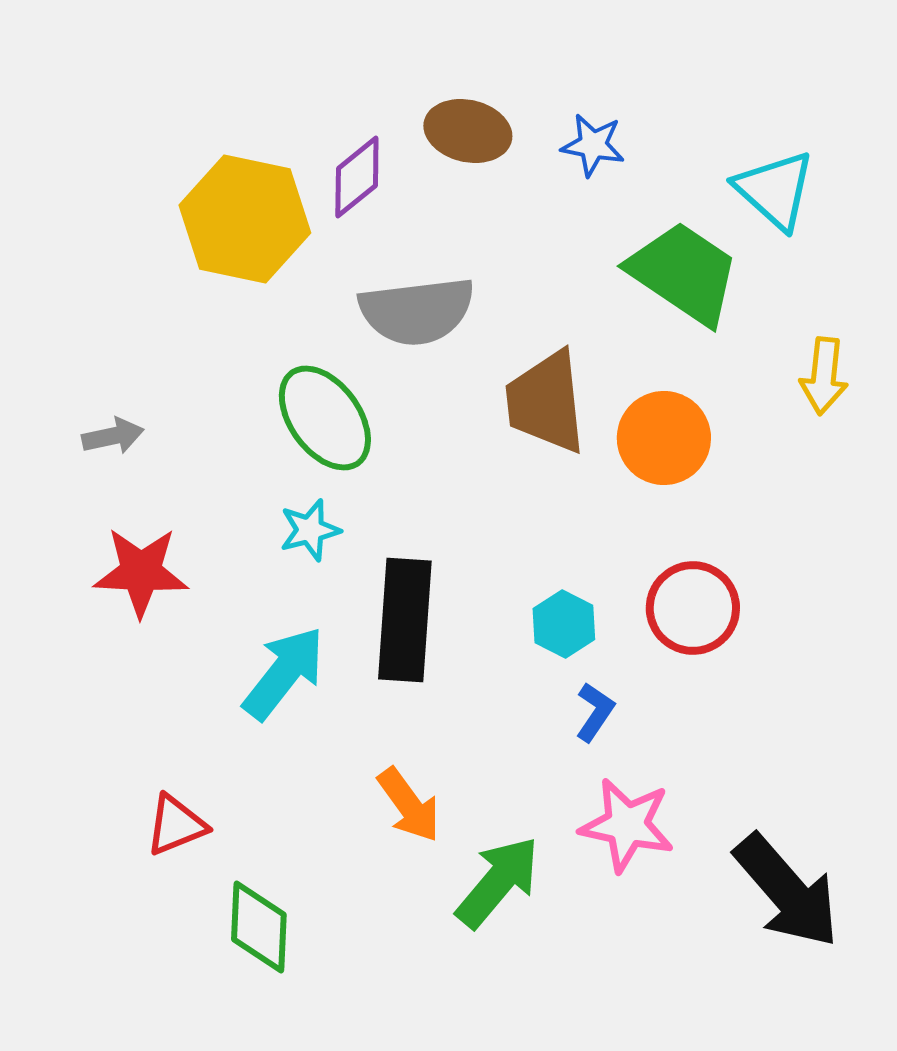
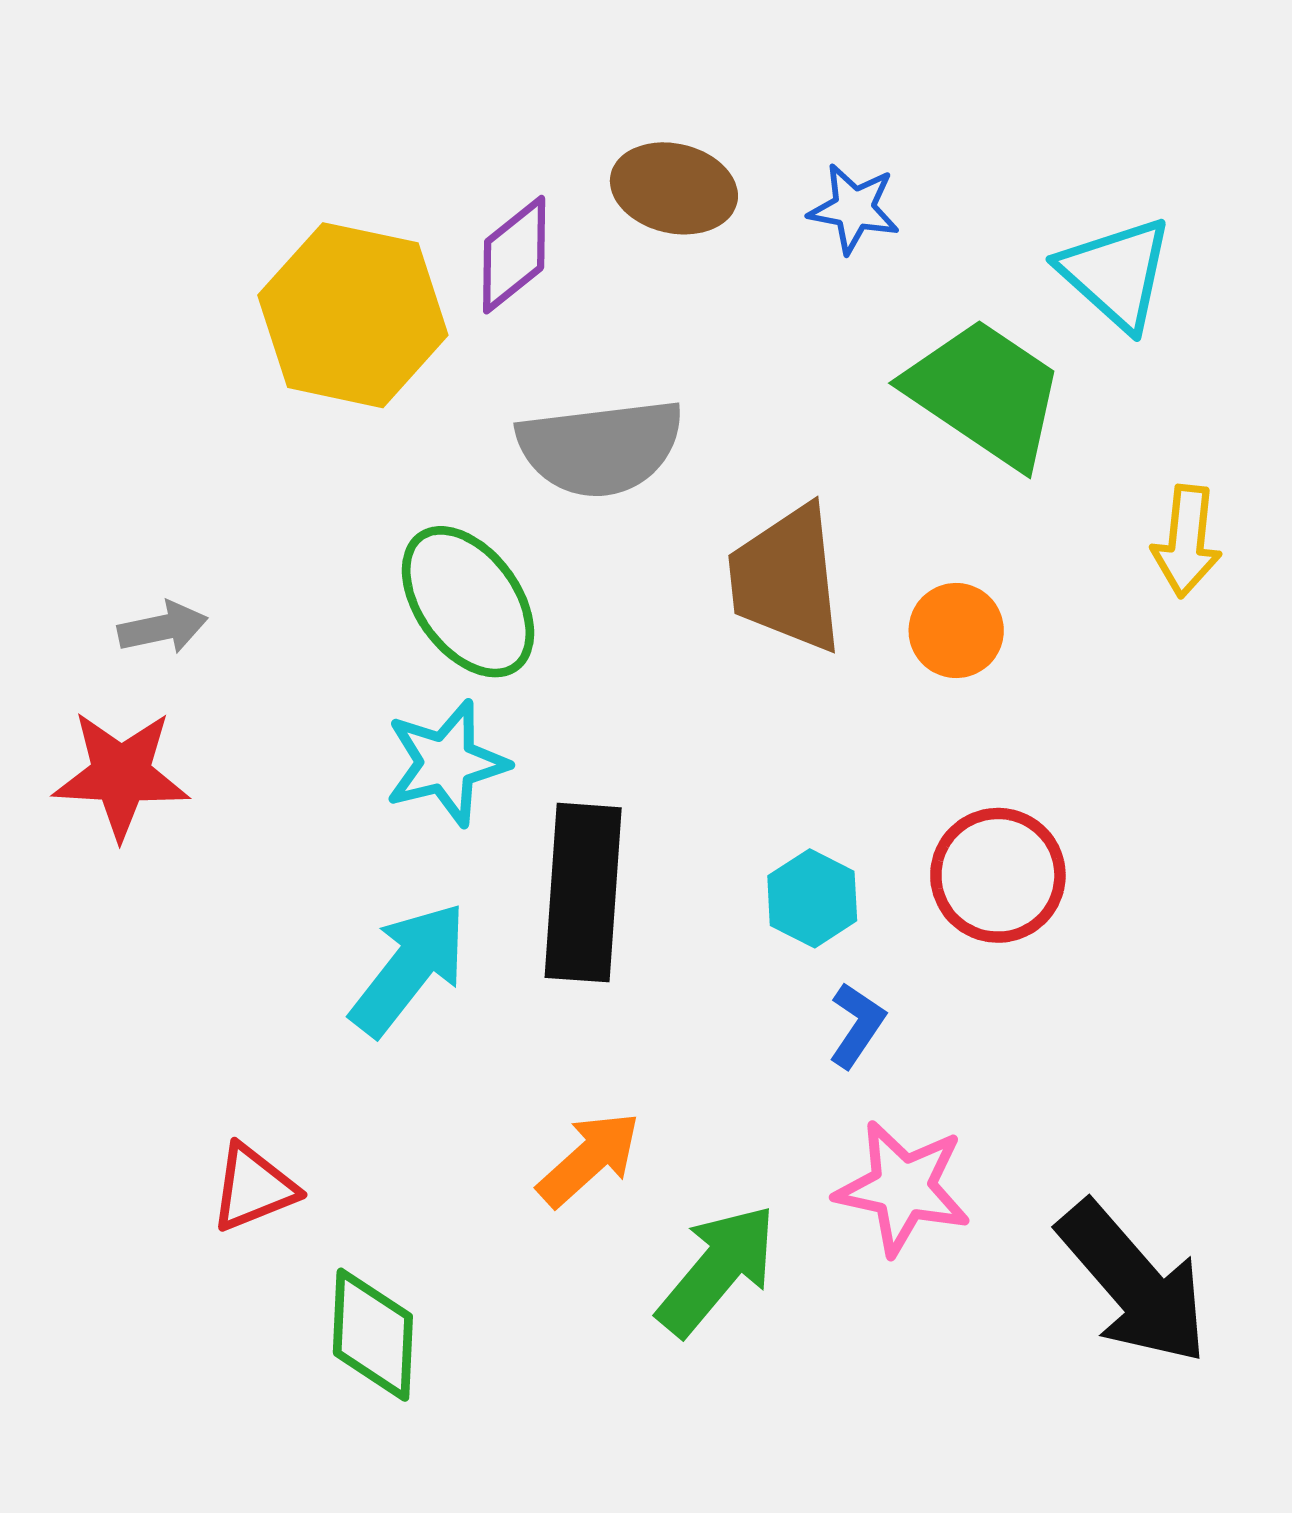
orange circle: (664, 438) -> (956, 630), size x0.7
cyan star: (310, 530) -> (446, 763), size x1.4
red star: (141, 572) -> (121, 774), moved
orange arrow: (409, 805) -> (589, 1159), turned -96

